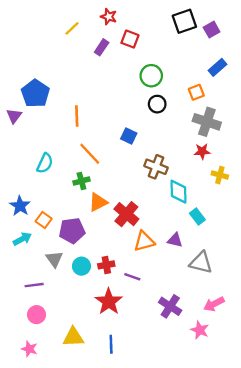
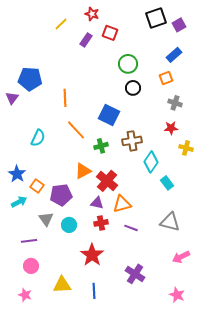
blue rectangle: (217, 67) -> (174, 55), moved
blue pentagon: (35, 93) -> (30, 79), turned -30
gray cross: (207, 122) -> (175, 103), size x0.6
blue square: (129, 136) -> (109, 115), size x1.5
brown cross: (156, 167) -> (132, 141), turned -30
green cross: (81, 181) -> (101, 146), moved
cyan diamond: (178, 192) -> (151, 162), turned 35
purple triangle: (175, 240) -> (97, 203), moved
red cross: (106, 265) -> (101, 223), moved
purple line: (132, 277) -> (131, 228), moved
purple cross: (170, 306) -> (135, 274), moved
pink star: (200, 330) -> (177, 295), moved

